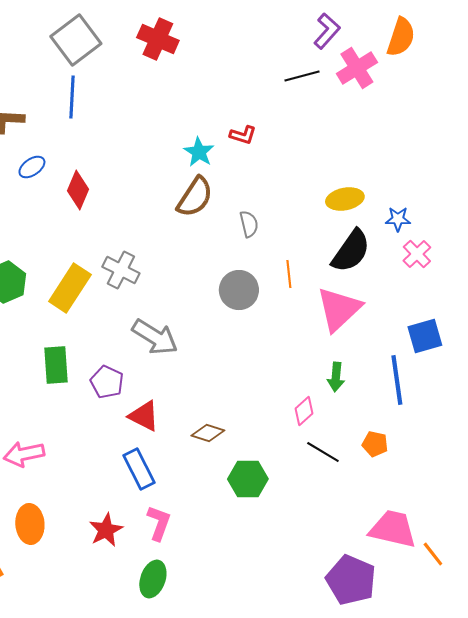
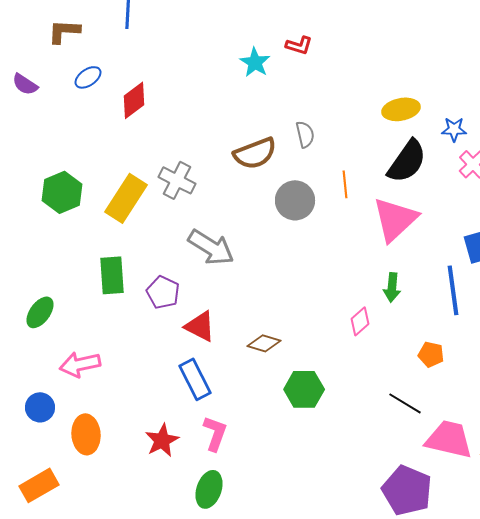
red diamond: (78, 190) -> (134, 100), turned 30
brown semicircle: (195, 197) -> (255, 153), moved, turned 36
black line: (323, 452) -> (405, 403), moved

